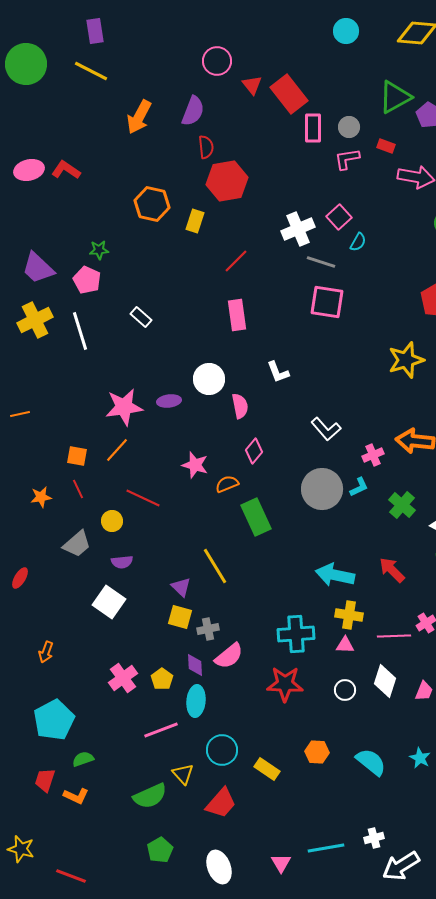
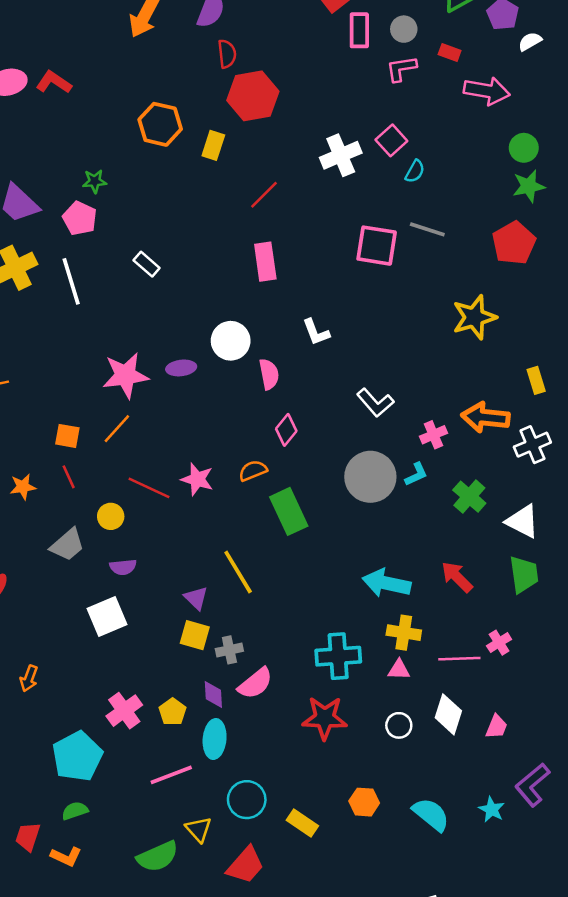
gray line: (321, 262) -> (427, 229), moved
pink star: (195, 465) -> (197, 479), moved
white square: (109, 602) -> (107, 617), turned 32
cyan pentagon: (54, 720) -> (77, 756), moved

